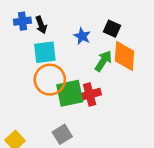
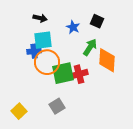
blue cross: (22, 21) -> (34, 51), moved
black arrow: (41, 25) -> (40, 18), turned -56
orange diamond: (124, 56) -> (107, 60), moved

